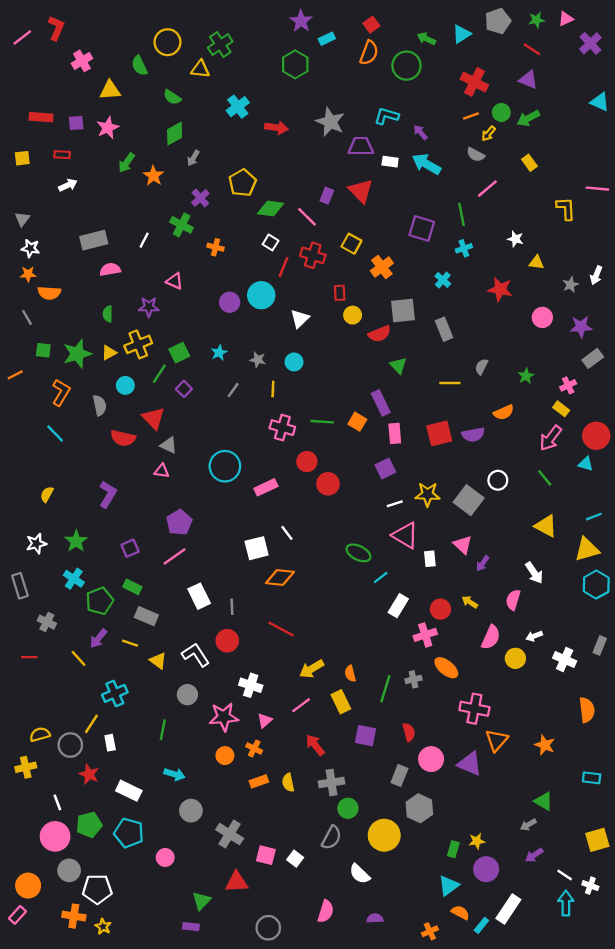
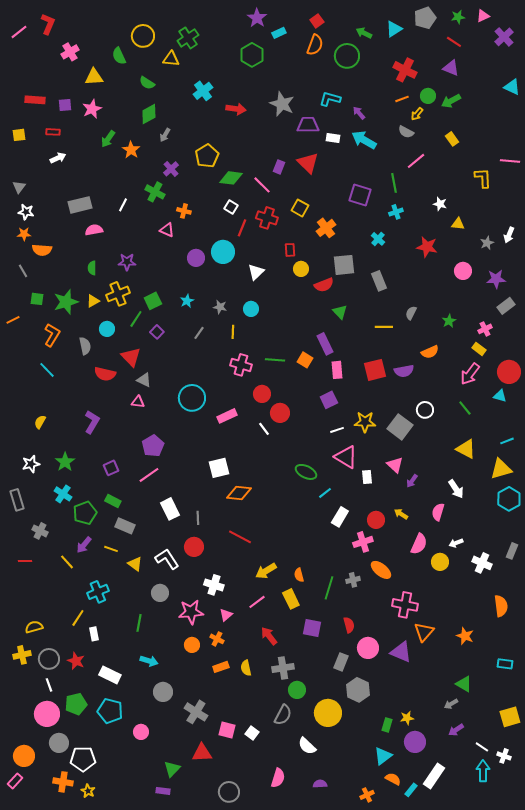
pink triangle: (175, 281) -> (167, 230), moved
white line: (287, 533) -> (264, 429), moved
gray circle: (70, 745) -> (49, 659), moved

